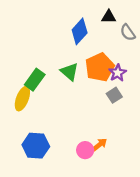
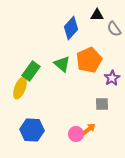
purple star: (118, 73) -> (112, 78), moved
gray square: (114, 95) -> (102, 104), moved, turned 32

